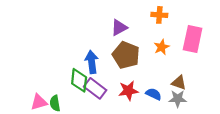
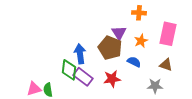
purple triangle: (119, 28) -> (119, 33), moved, turned -35
brown triangle: (179, 83) -> (166, 65), moved
blue semicircle: (154, 94) -> (134, 62), moved

